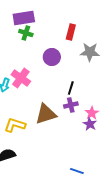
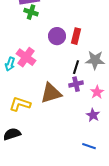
red rectangle: (71, 32) -> (76, 36), moved
gray star: (90, 52) -> (95, 60), moved
purple star: (90, 124) -> (93, 115), moved
blue line: (77, 171) -> (89, 146), moved

